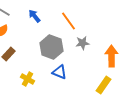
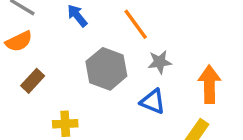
blue triangle: (59, 72) -> (153, 101), moved
yellow cross: (27, 79) -> (65, 124), turned -32

